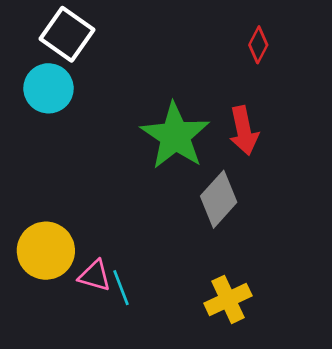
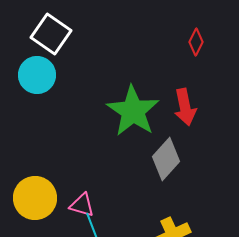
pink triangle: (95, 276) -> (82, 205), moved

